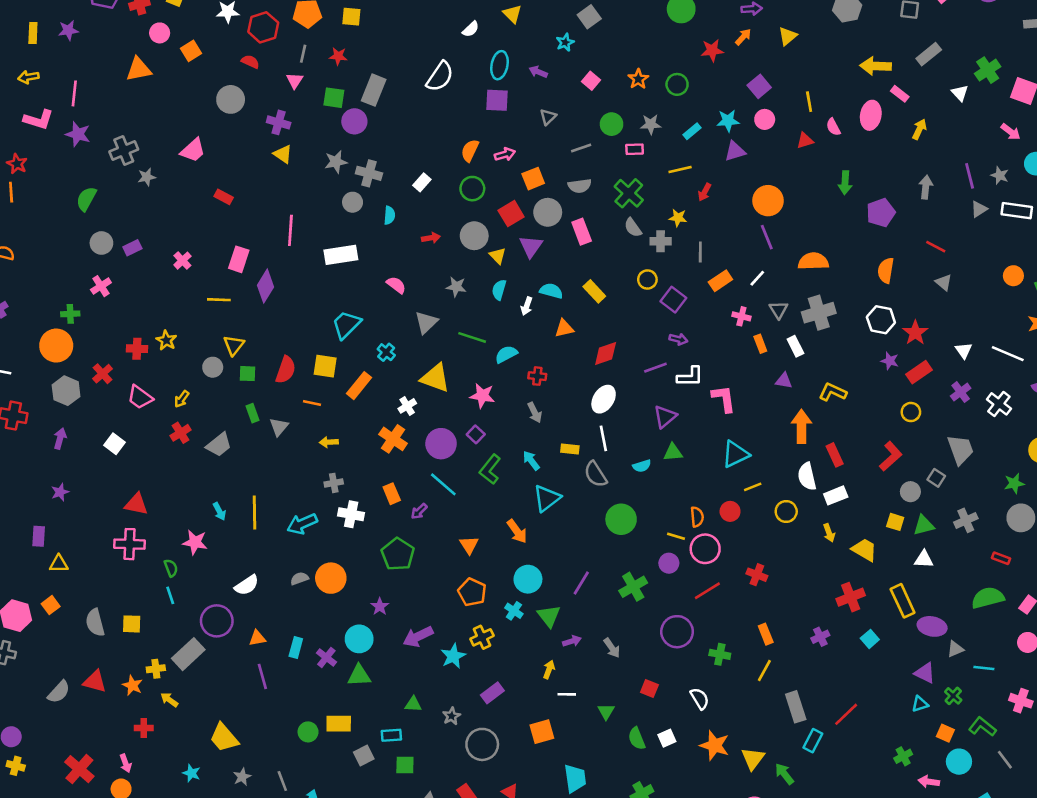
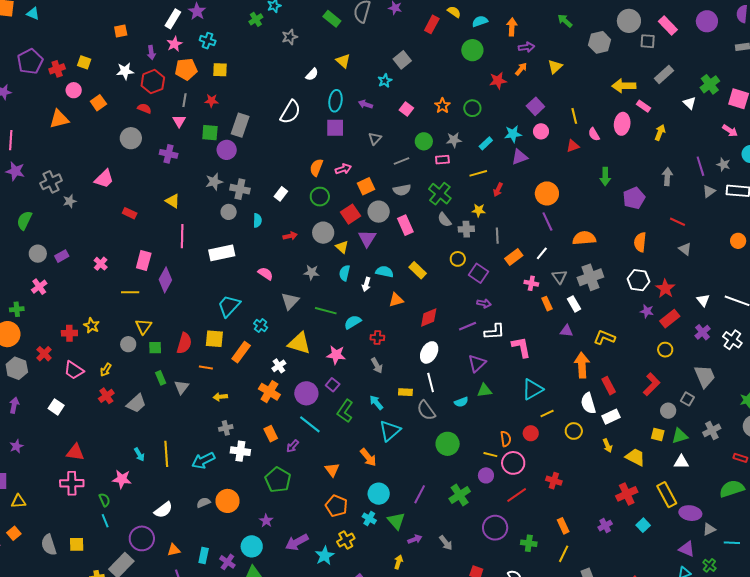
yellow triangle: (283, 154) -> (173, 201), moved

